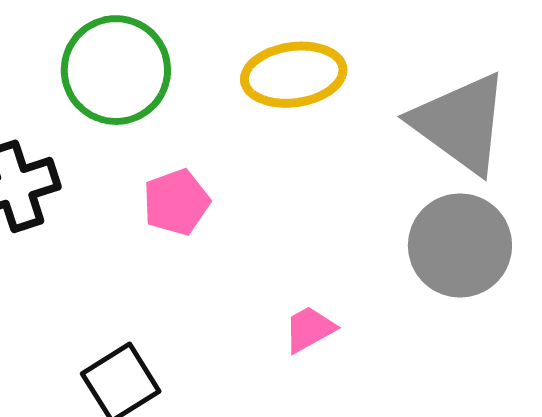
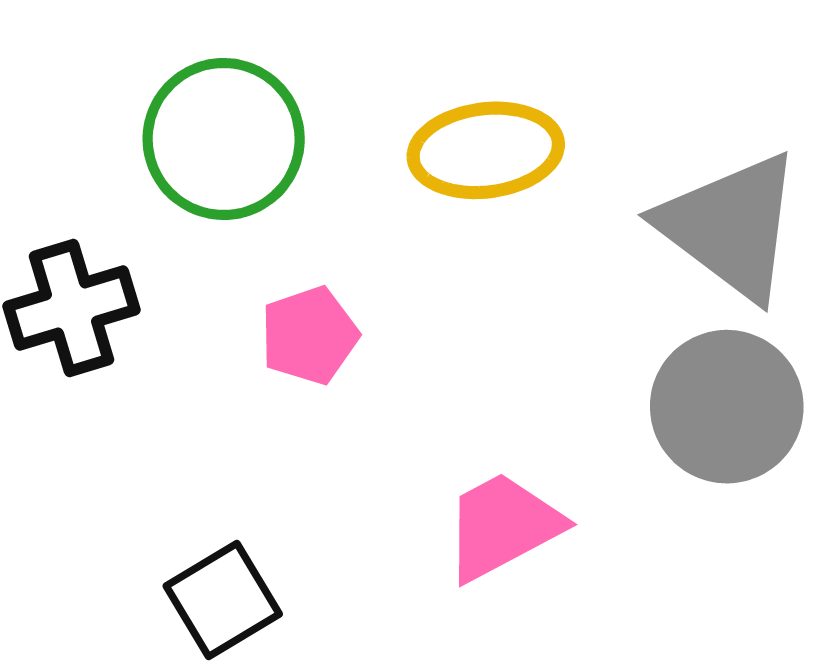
pink trapezoid: (309, 329) -> (503, 526), size x1.6

